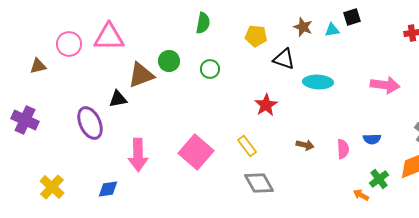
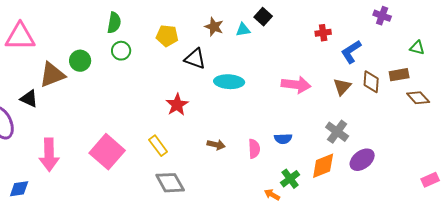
black square: (352, 17) -> (263, 17), turned -30
green circle: (210, 69) -> (121, 51), moved
black triangle: (118, 99) -> (29, 99), turned 36

